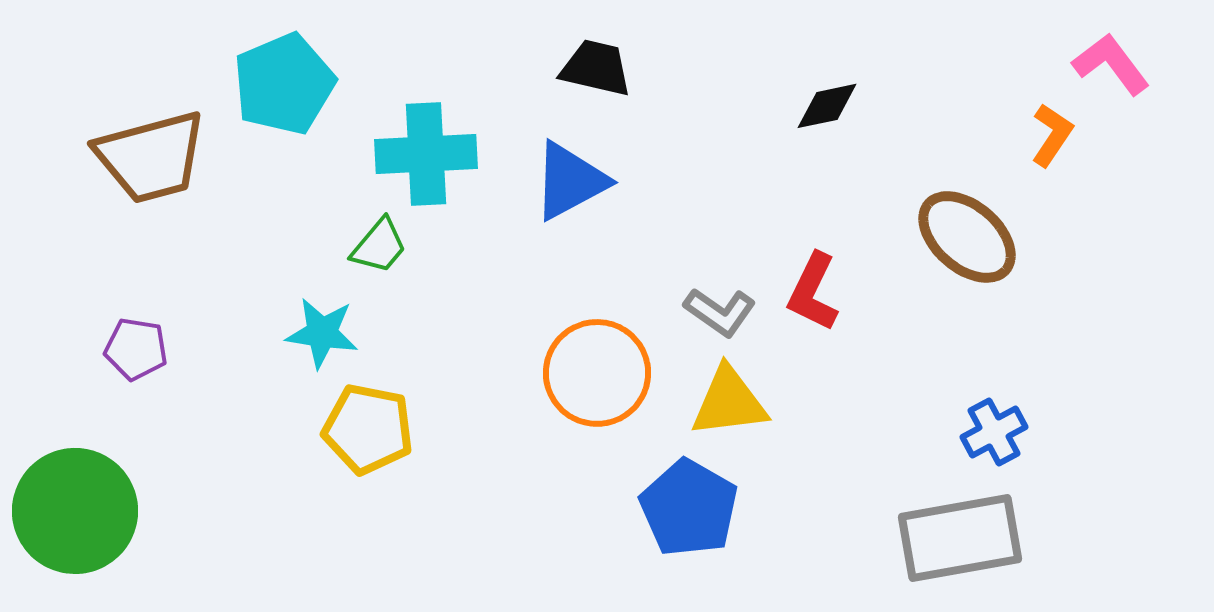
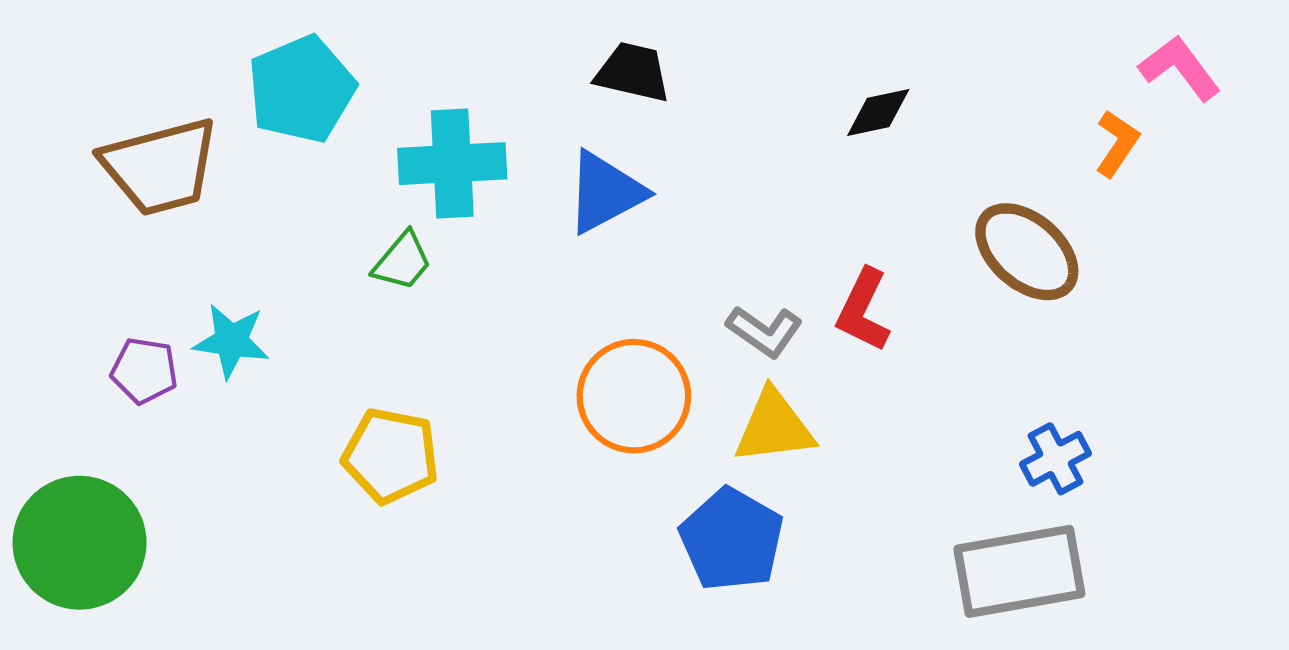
cyan star: (322, 333) -> (231, 341), moved

